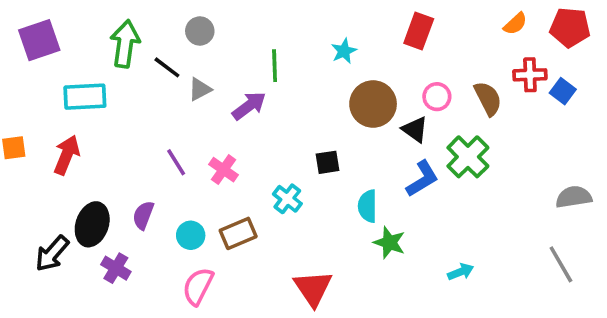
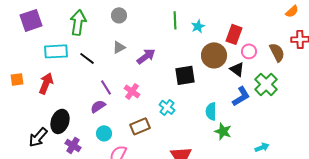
red rectangle: (419, 31) -> (234, 34), moved
green line: (275, 66) -> (175, 20), moved
black line: (167, 67) -> (87, 58), moved
black square: (327, 162) -> (185, 75), moved, size x1.5
purple semicircle: (143, 215) -> (98, 106), moved, turned 35
cyan circle: (191, 235) -> (104, 133), moved

